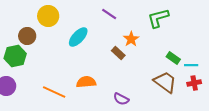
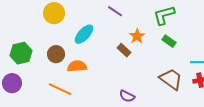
brown circle: (27, 36) -> (56, 54), moved
green rectangle: (173, 58) -> (169, 41), moved
orange semicircle: (86, 82) -> (77, 66), moved

